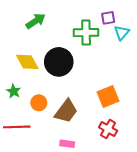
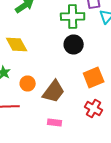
black circle: (59, 62) -> (74, 44), moved, size x0.7

